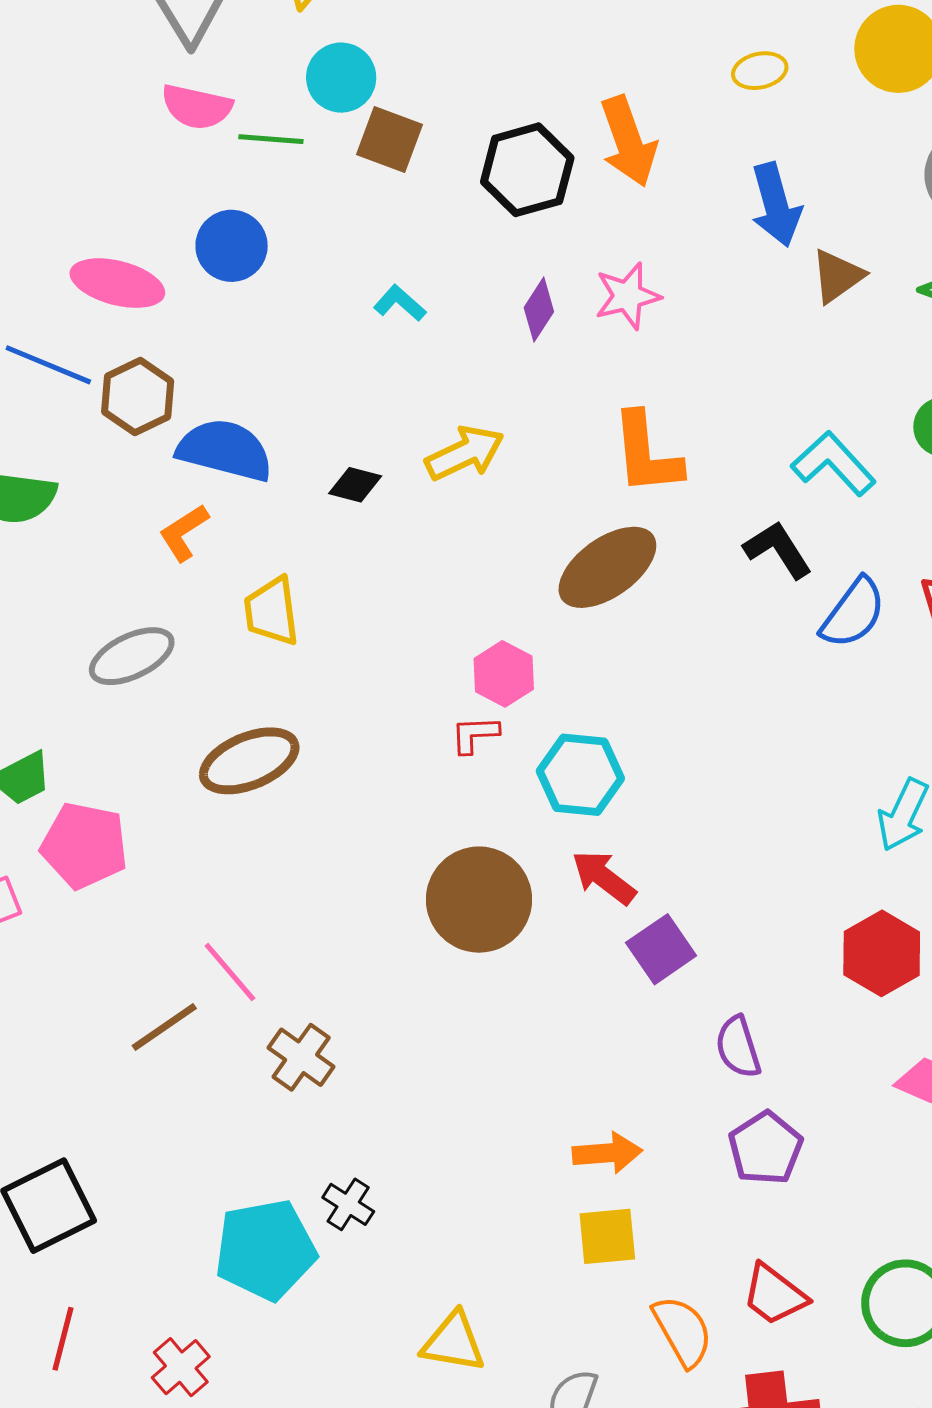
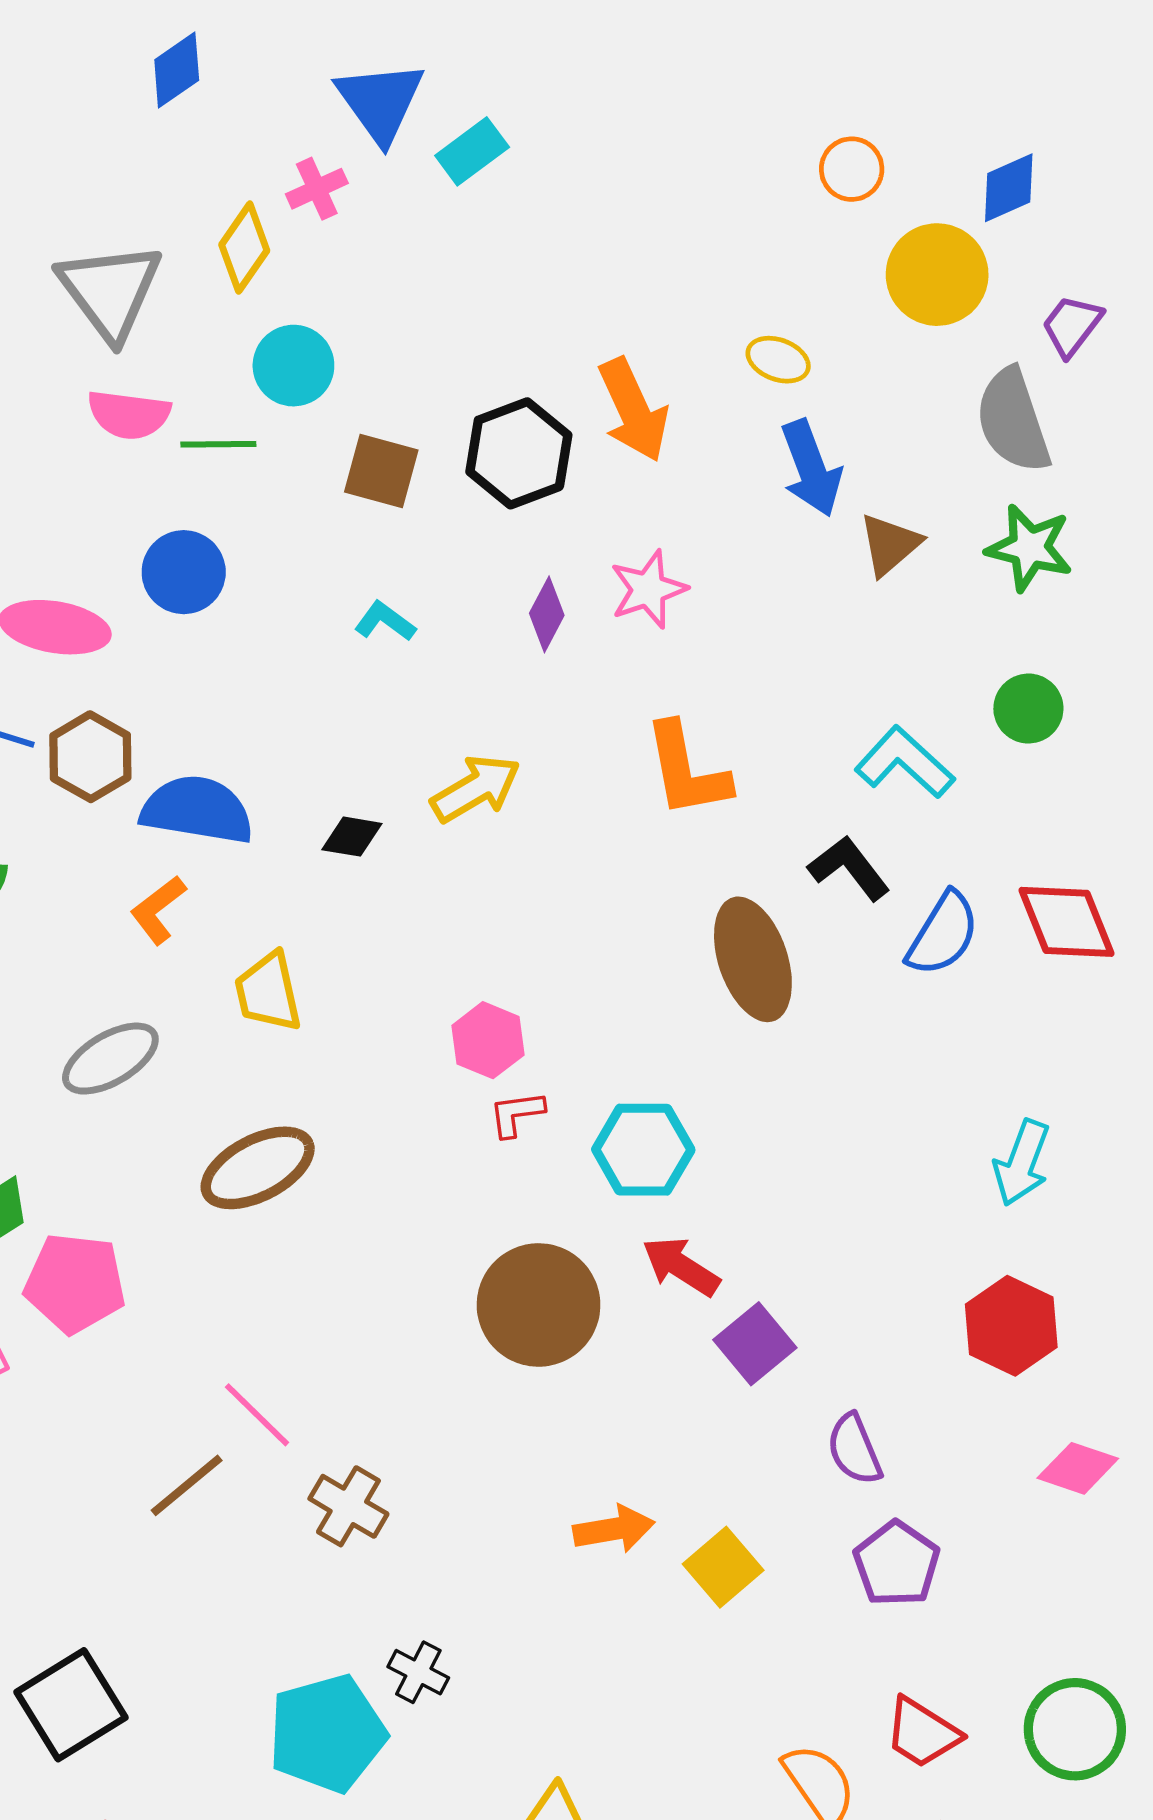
yellow ellipse: (760, 71) -> (778, 360), moved, turned 38
brown square: (389, 139) -> (381, 471), moved
brown ellipse: (607, 567) -> (753, 959), moved, turned -68
pink hexagon: (504, 674) -> (488, 1040), moved
orange arrow: (607, 1153) -> (614, 1529), moved
yellow square: (607, 1236) -> (723, 1567), moved, turned -30

